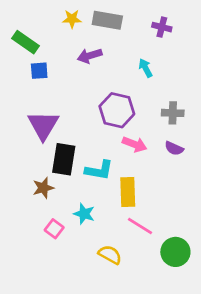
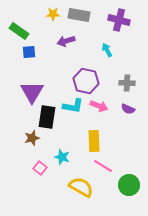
purple cross: (162, 27) -> (119, 20), size x1.5
cyan L-shape: (99, 170) -> (73, 106), moved
yellow semicircle: (110, 255) -> (81, 187), size x1.4

